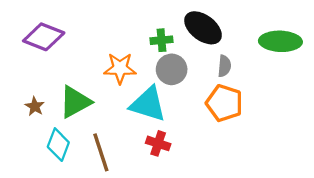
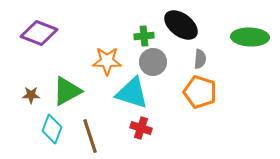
brown star: (35, 106) -> (31, 95), turned -30

